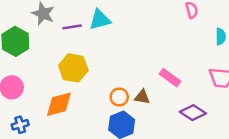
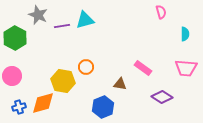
yellow hexagon: (73, 68) -> (63, 81), moved
orange circle: (119, 97) -> (86, 67), moved
orange diamond: (59, 104) -> (43, 103), moved

